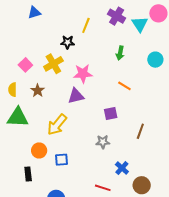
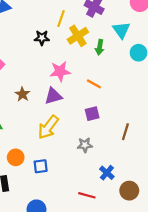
cyan triangle: (140, 24) -> (121, 30), moved
yellow cross: (53, 64) -> (78, 36), moved
orange line: (124, 86) -> (94, 84), moved
brown star: (38, 91) -> (22, 94), moved
yellow arrow: (57, 125) -> (48, 127), moved

